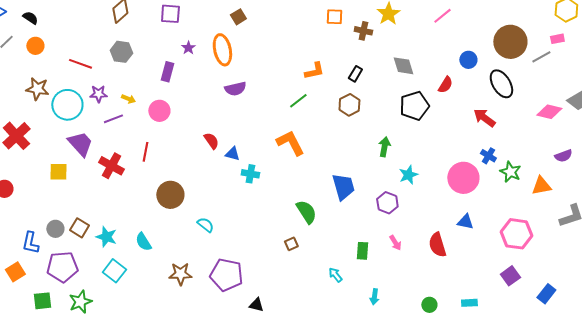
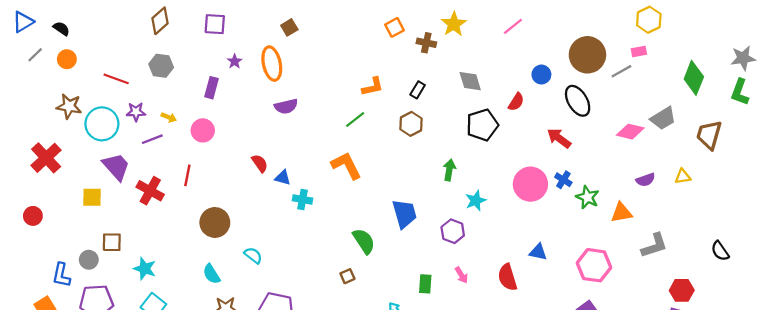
orange square: (334, 17) -> (395, 27), turned -30
pink circle: (463, 178) -> (530, 184), moved
brown square: (79, 228) -> (112, 242), moved, turned -30
cyan semicircle: (143, 242) -> (212, 274), moved

